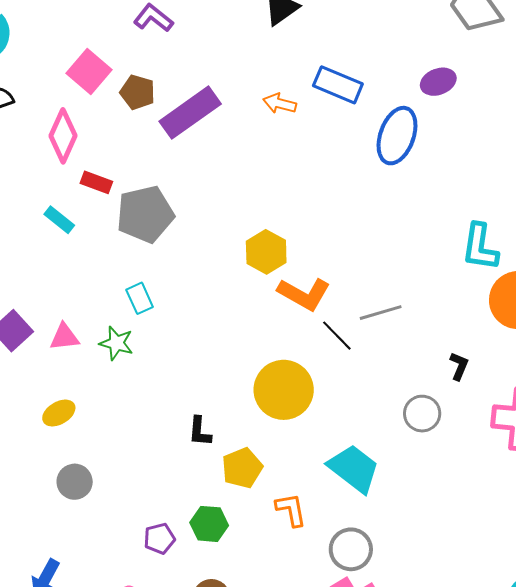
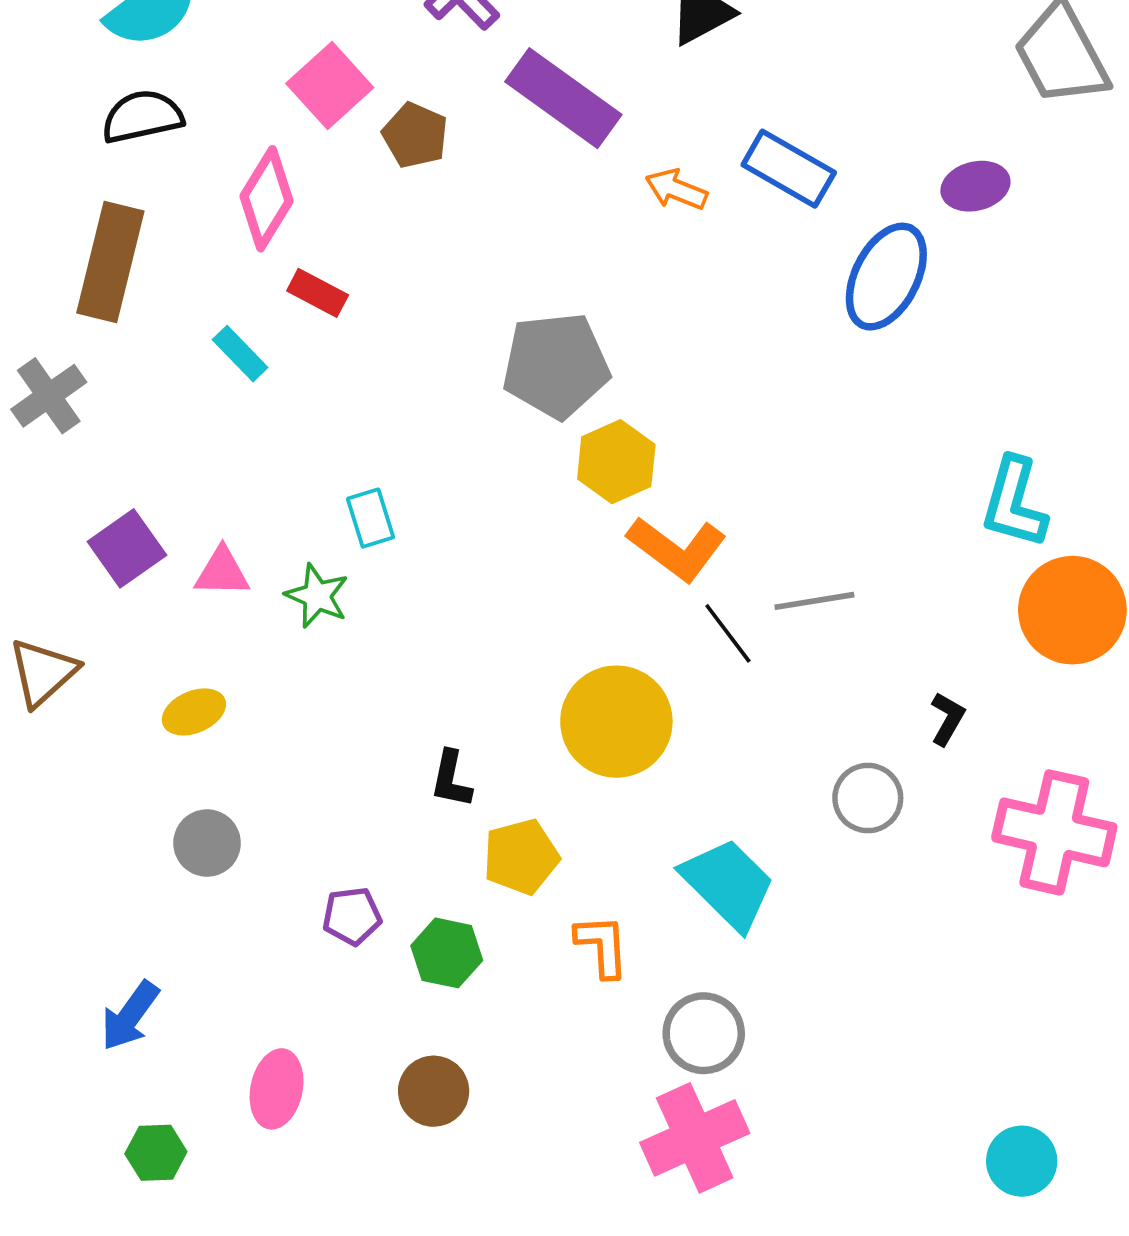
purple rectangle: (190, 113) -> (563, 98), moved, turned 64
gray pentagon: (145, 214) -> (556, 365), moved
purple pentagon: (159, 539) -> (352, 916), moved

